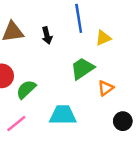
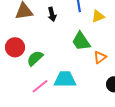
green trapezoid: (82, 69) -> (81, 41), turned -90
pink line: (16, 124) -> (40, 86), moved

